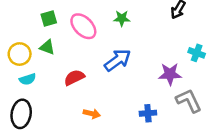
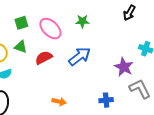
purple star: (170, 74) -> (124, 67), turned 30
red semicircle: (74, 78) -> (44, 58), moved

